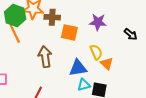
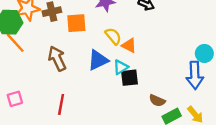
cyan triangle: (84, 85) -> (121, 67), moved

